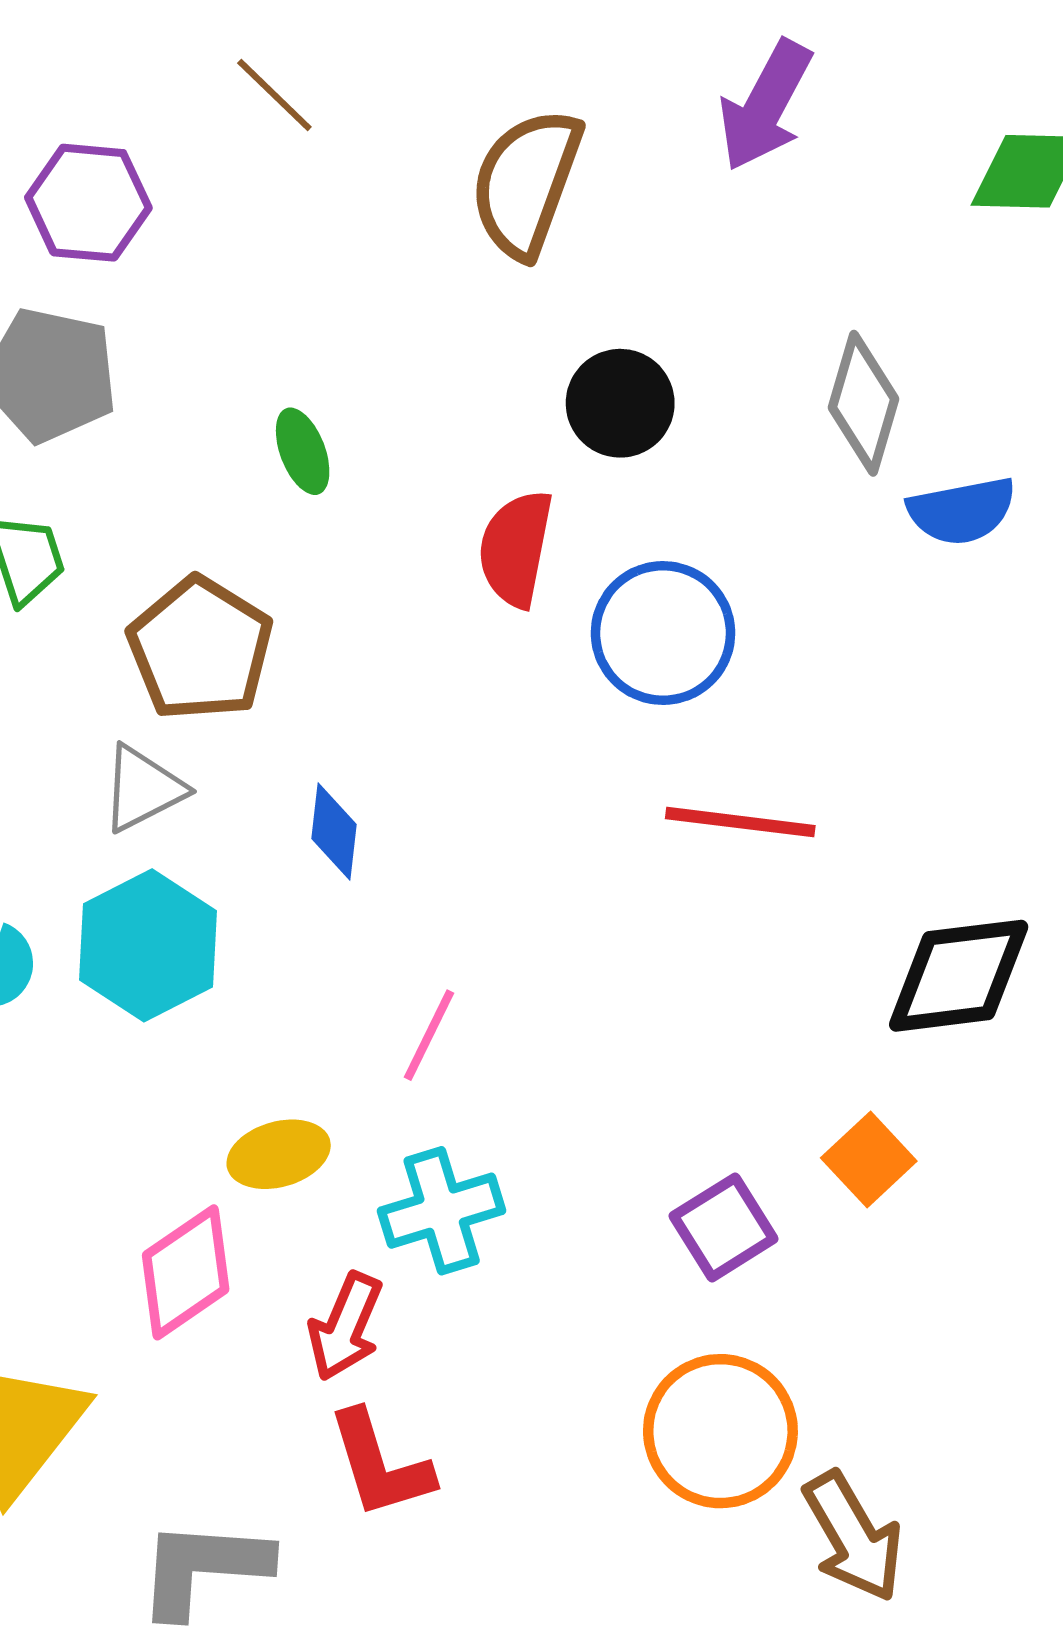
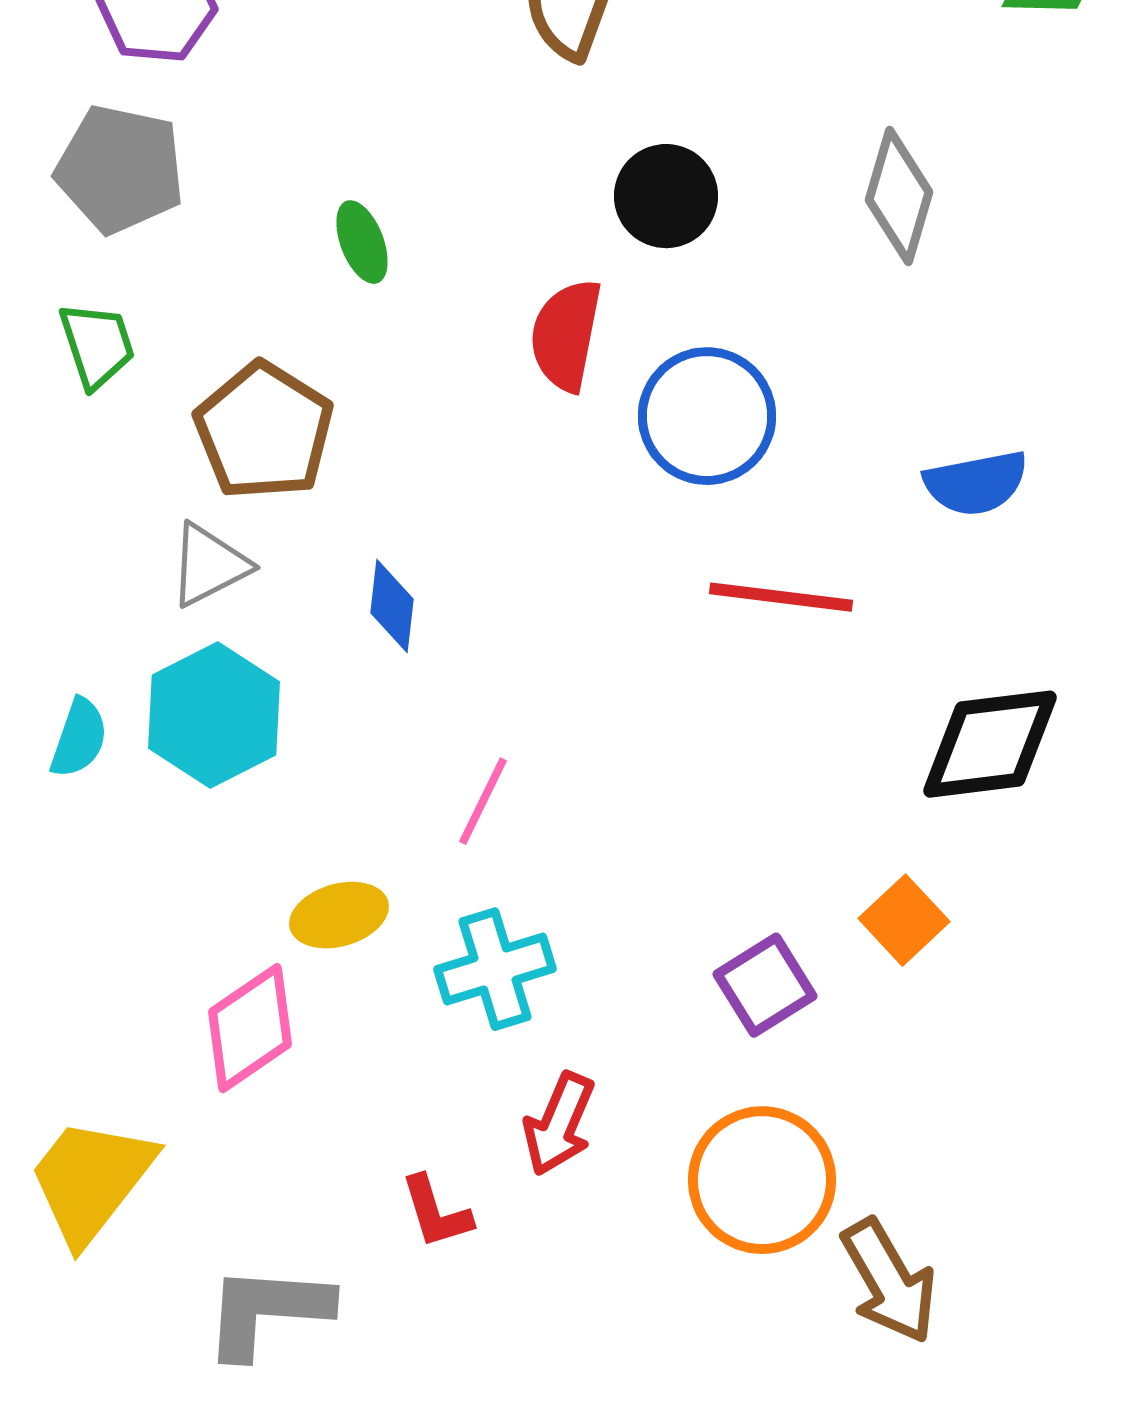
blue semicircle: (962, 511) -> (976, 483), moved
red arrow: (345, 1327) -> (559, 1124), moved
red L-shape: (380, 1465) -> (436, 1212), size x0.7

